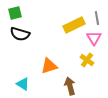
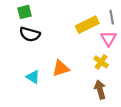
cyan triangle: (23, 84) -> (33, 77), moved
brown arrow: (70, 86) -> (100, 90), moved

